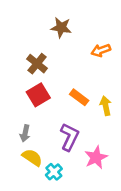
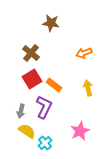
orange arrow: (101, 50) -> (84, 53), moved
orange rectangle: (79, 97) -> (54, 85), moved
purple L-shape: (70, 137) -> (44, 107), moved

